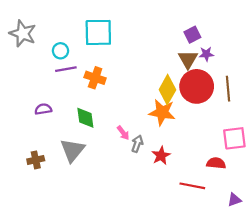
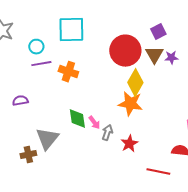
purple star: (206, 54) -> (171, 58), moved
red circle: (197, 86) -> (125, 51), moved
green diamond: (85, 118) -> (77, 119), moved
brown cross: (36, 160) -> (28, 155), moved

